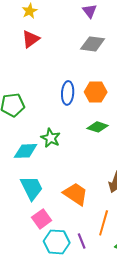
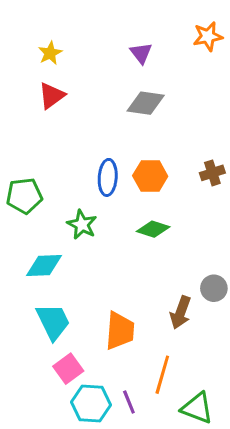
green star: (51, 138) -> (82, 225), moved
orange trapezoid: (76, 194) -> (120, 331), turned 60

